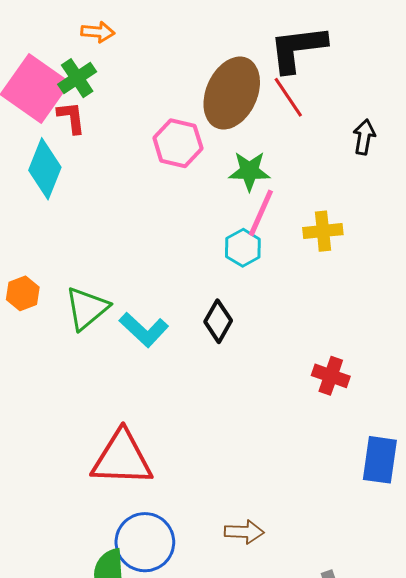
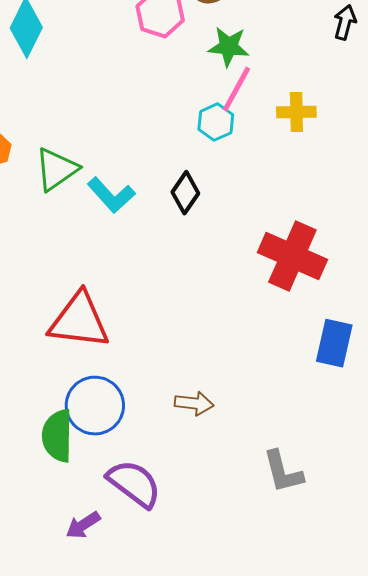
red cross: (331, 376) -> (292, 256), size x1.8

